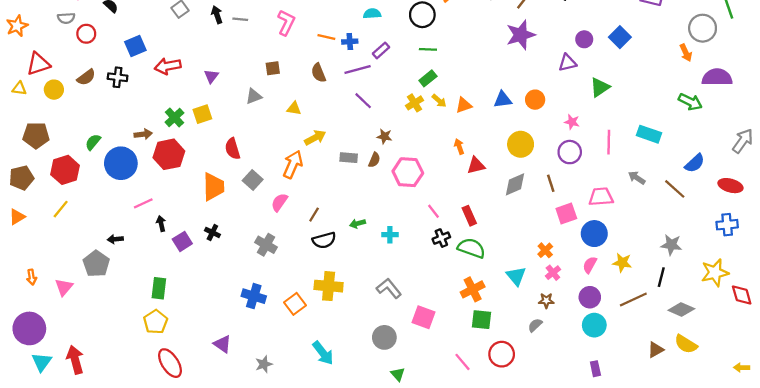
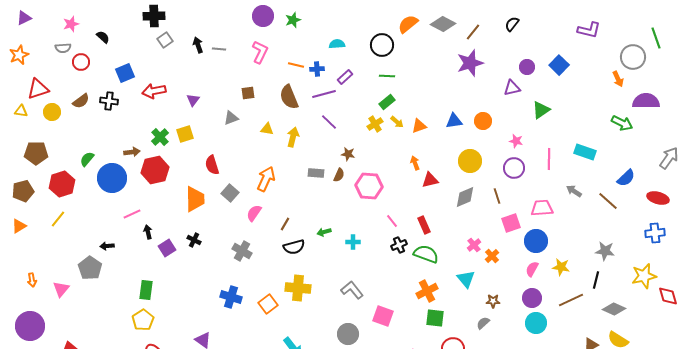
brown semicircle: (318, 73) -> (289, 97), size x1.4
yellow arrow: (315, 138) -> (293, 137), moved, turned -48
pink cross: (553, 273) -> (474, 245), moved

